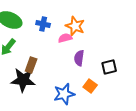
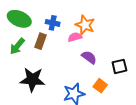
purple semicircle: (79, 58) -> (89, 57), turned 119
brown rectangle: (31, 65) -> (40, 41), moved

